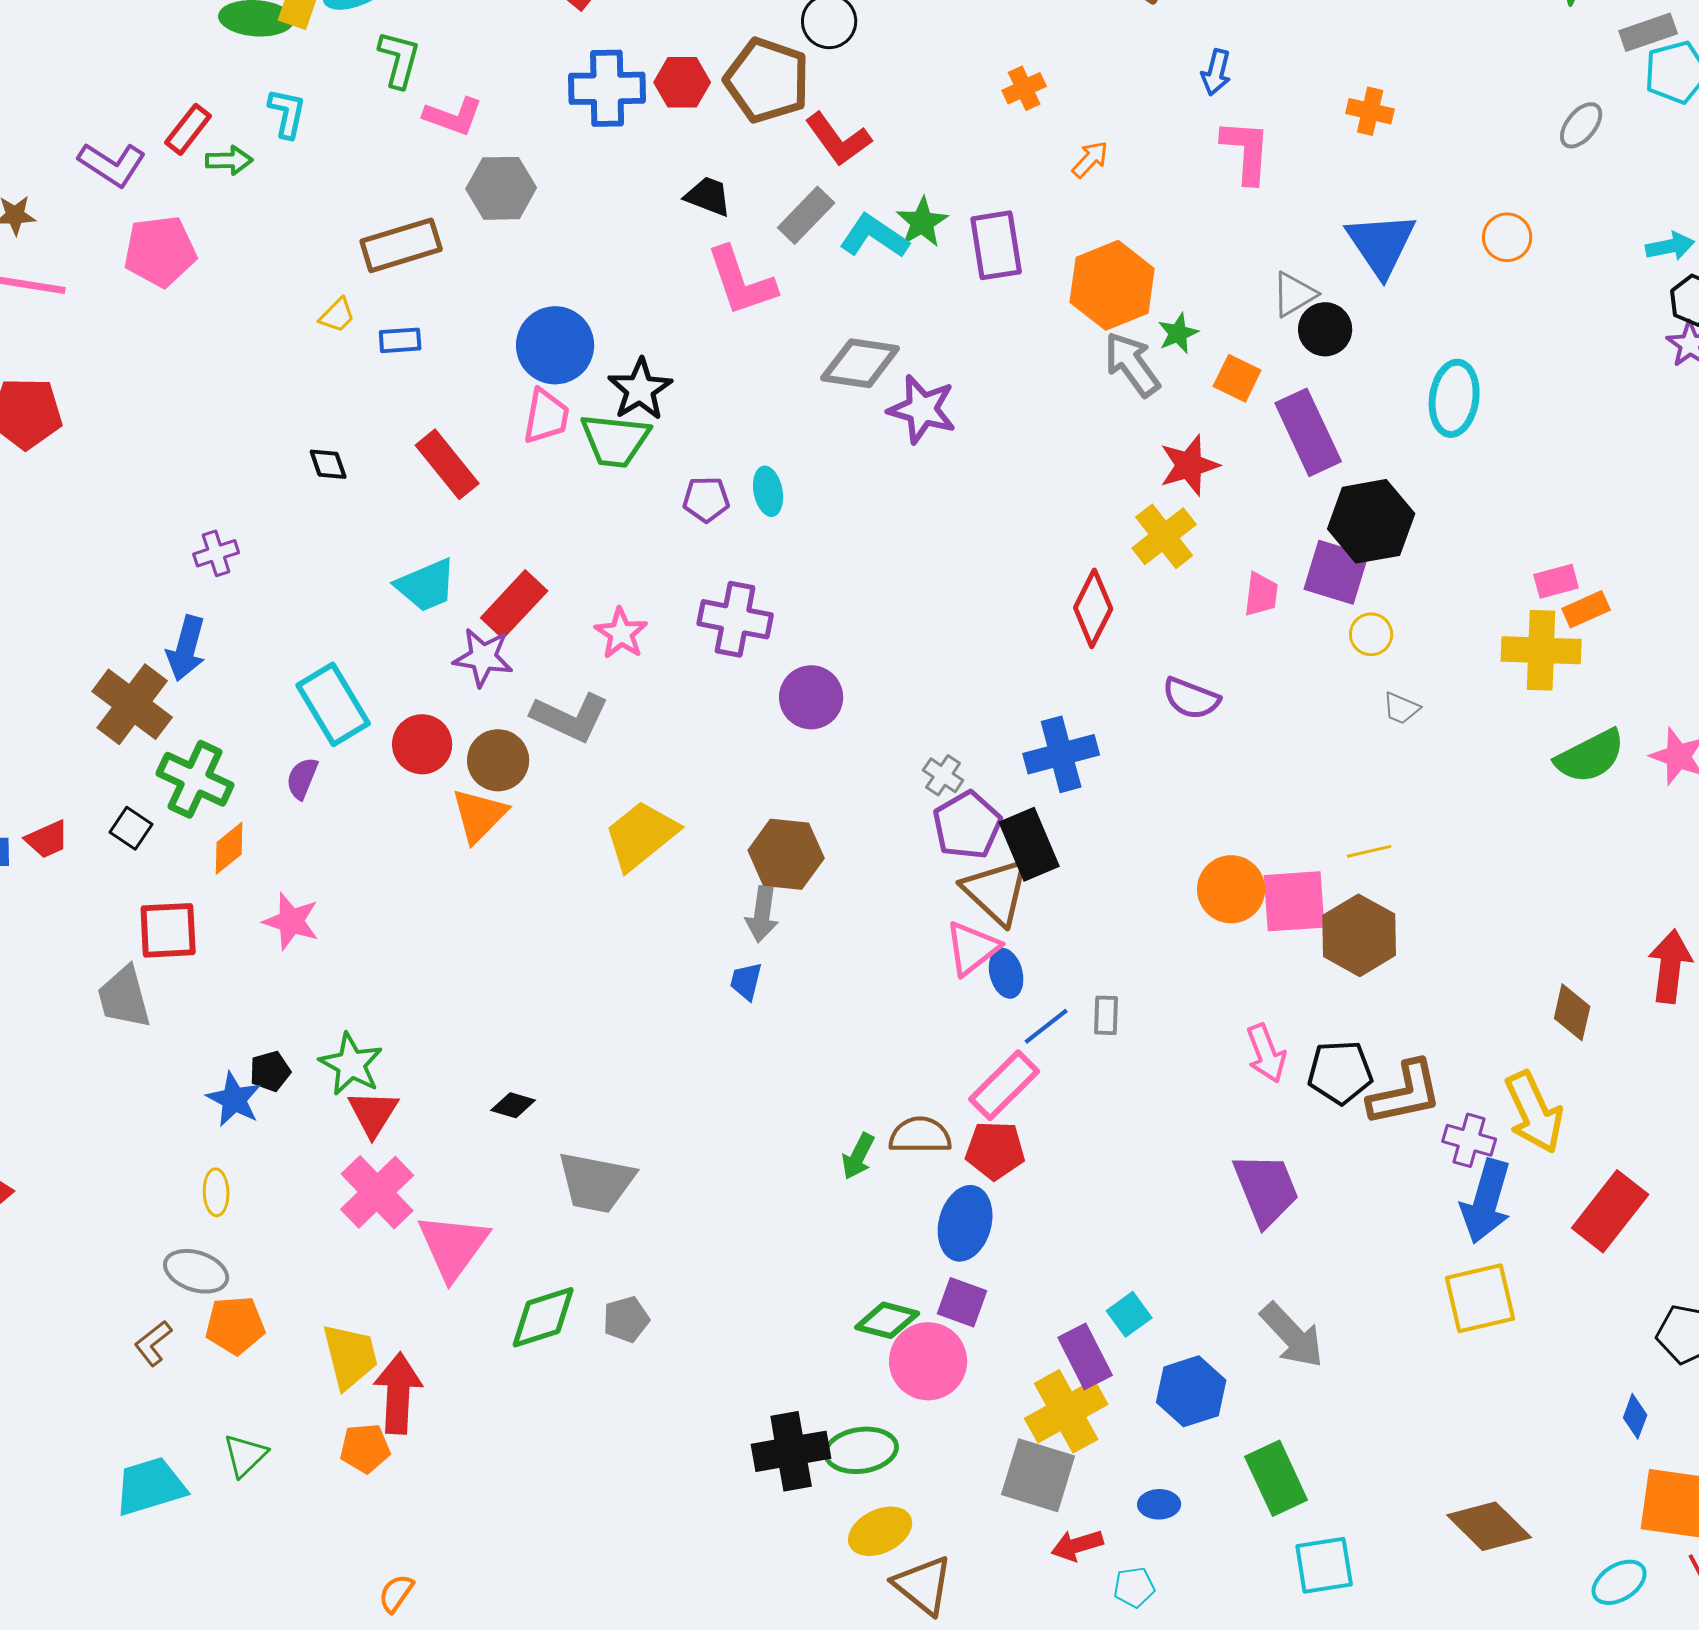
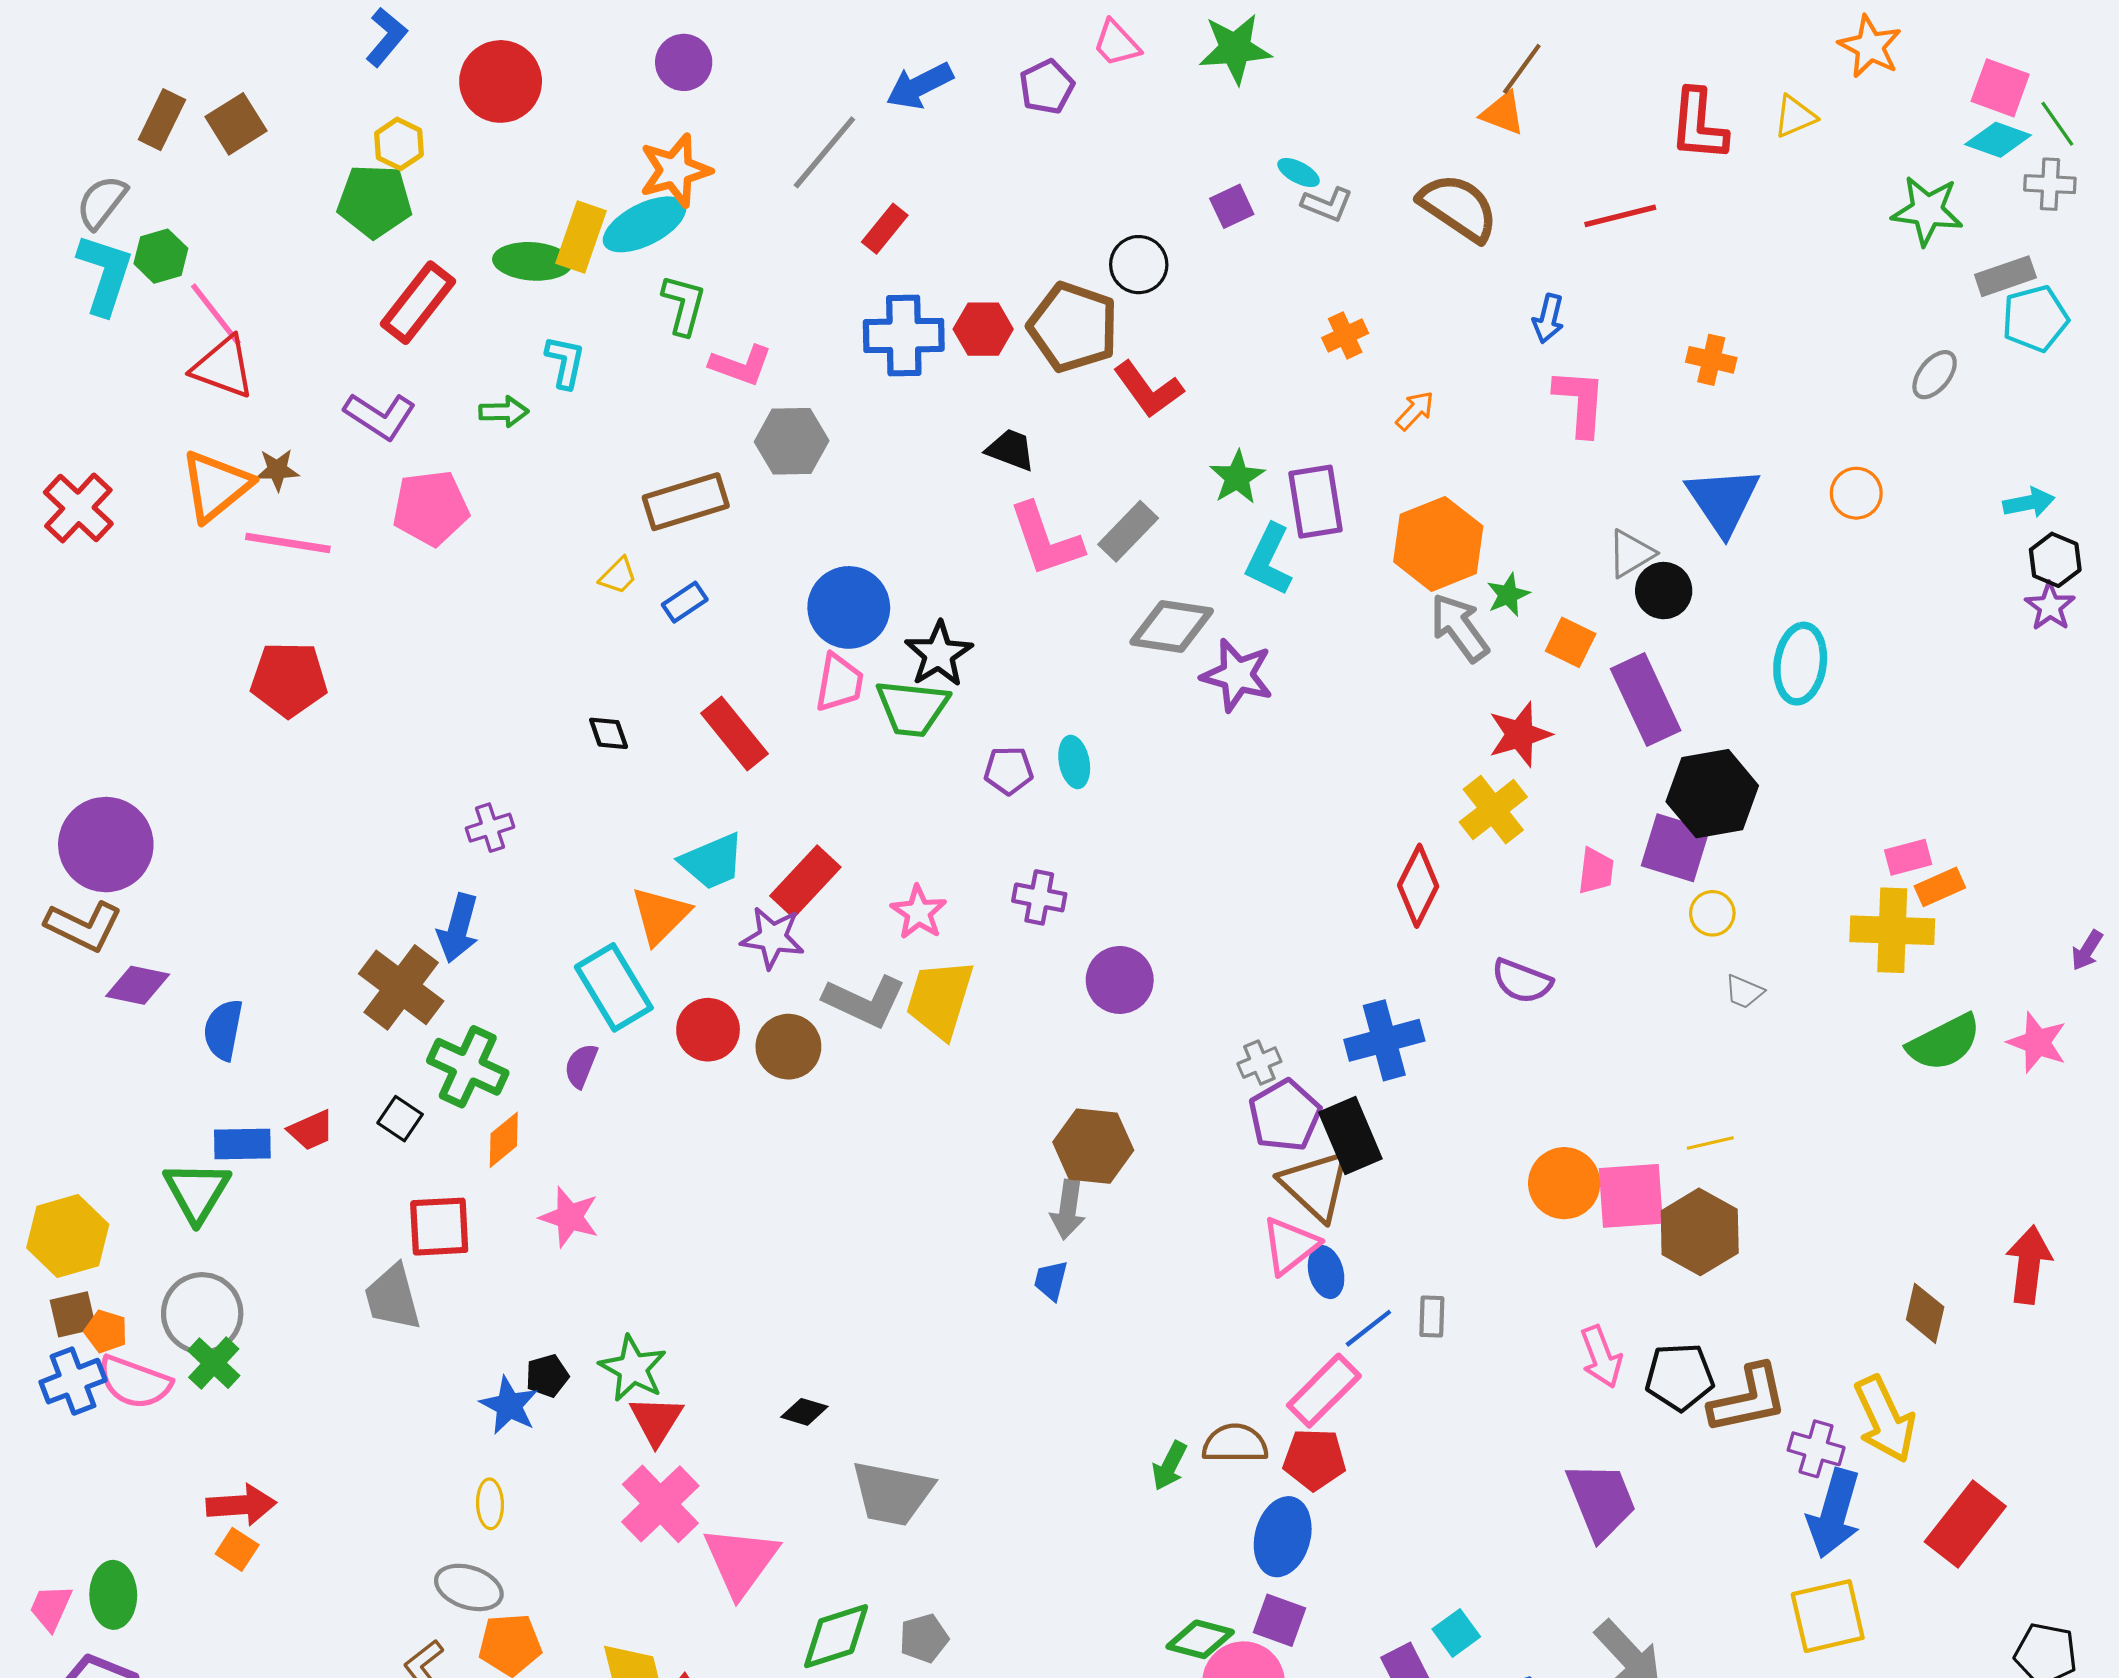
red rectangle: (188, 129) -> (418, 303), moved, size x1.5
gray rectangle: (806, 215) -> (1128, 531), moved
cyan L-shape: (874, 236) -> (1269, 560), moved, turned -98
blue rectangle: (400, 340) -> (685, 602), turned -30
purple cross: (735, 619) -> (1039, 897), size x0.7
gray cross: (943, 775) -> (1259, 1063), turned 33
orange triangle: (479, 815) -> (660, 915), moved
yellow trapezoid: (641, 835) -> (940, 999), moved, turned -34

